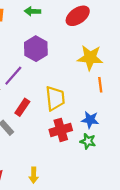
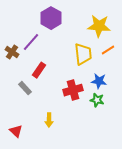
orange line: (100, 85) -> (108, 50), turned 64
yellow trapezoid: (55, 98) -> (83, 54), moved
yellow arrow: (34, 175) -> (49, 120), moved

